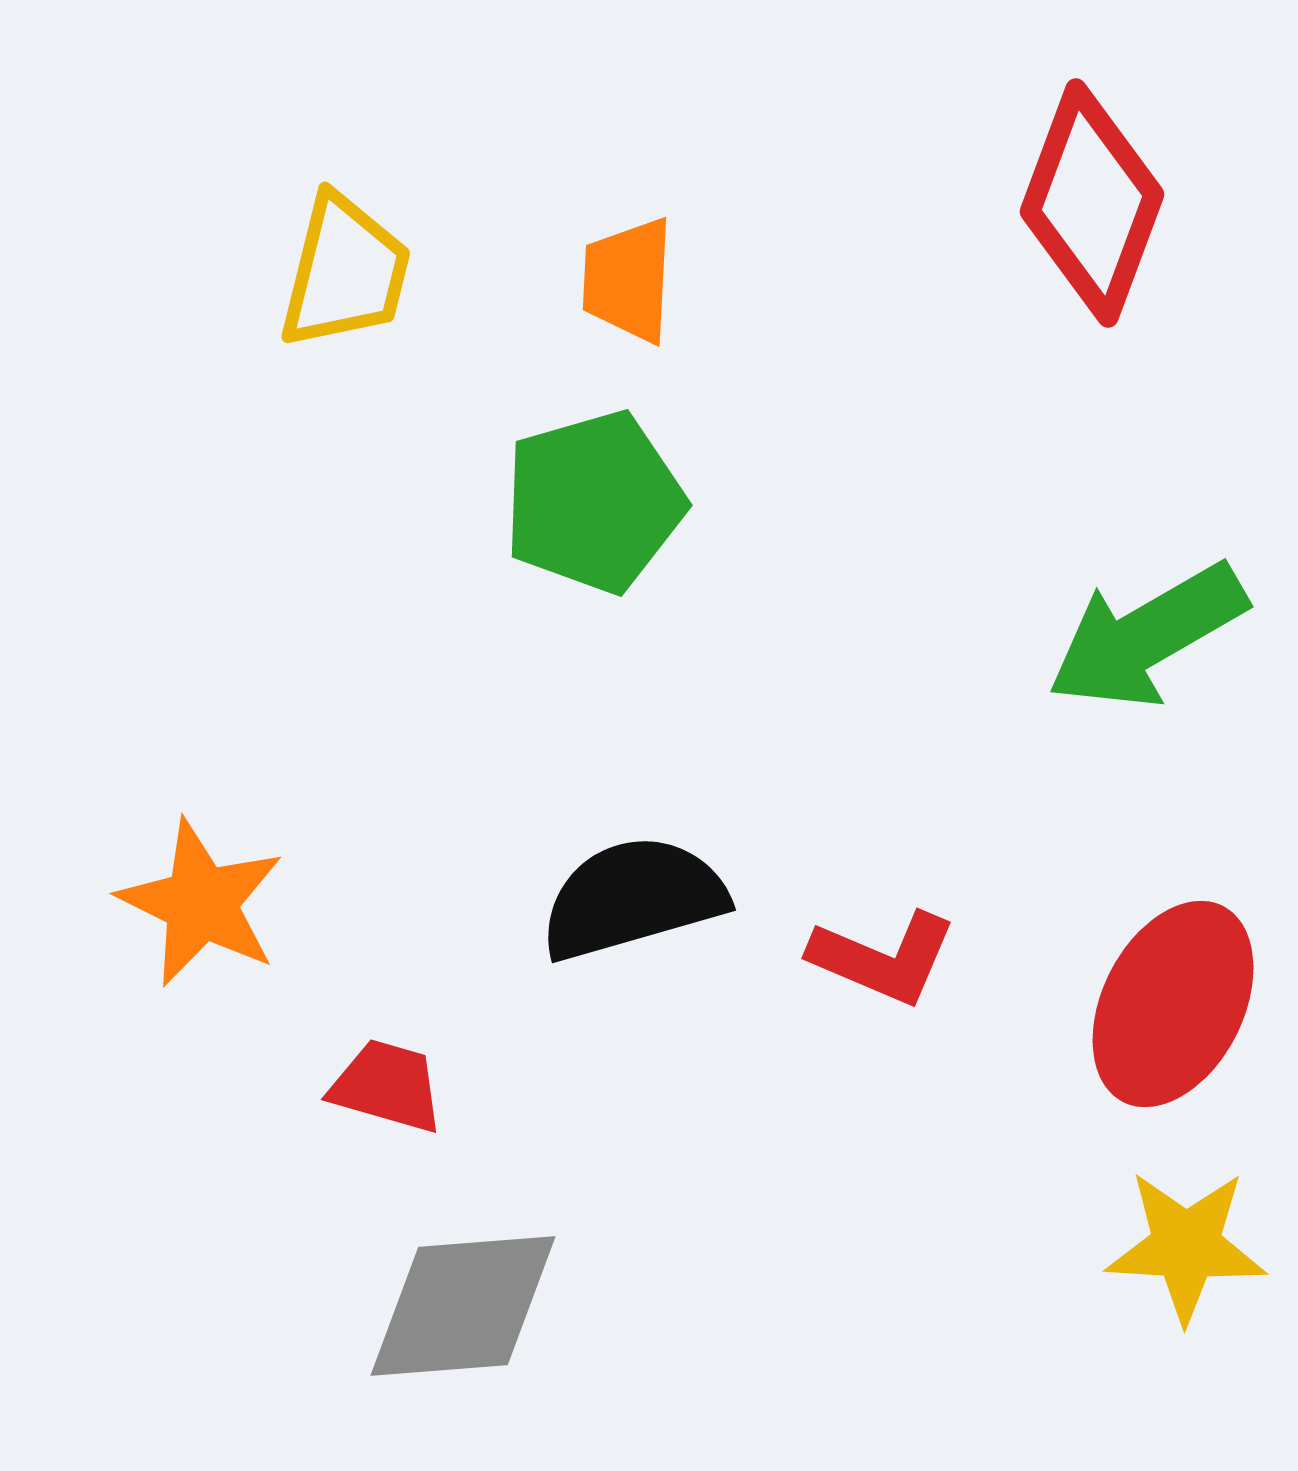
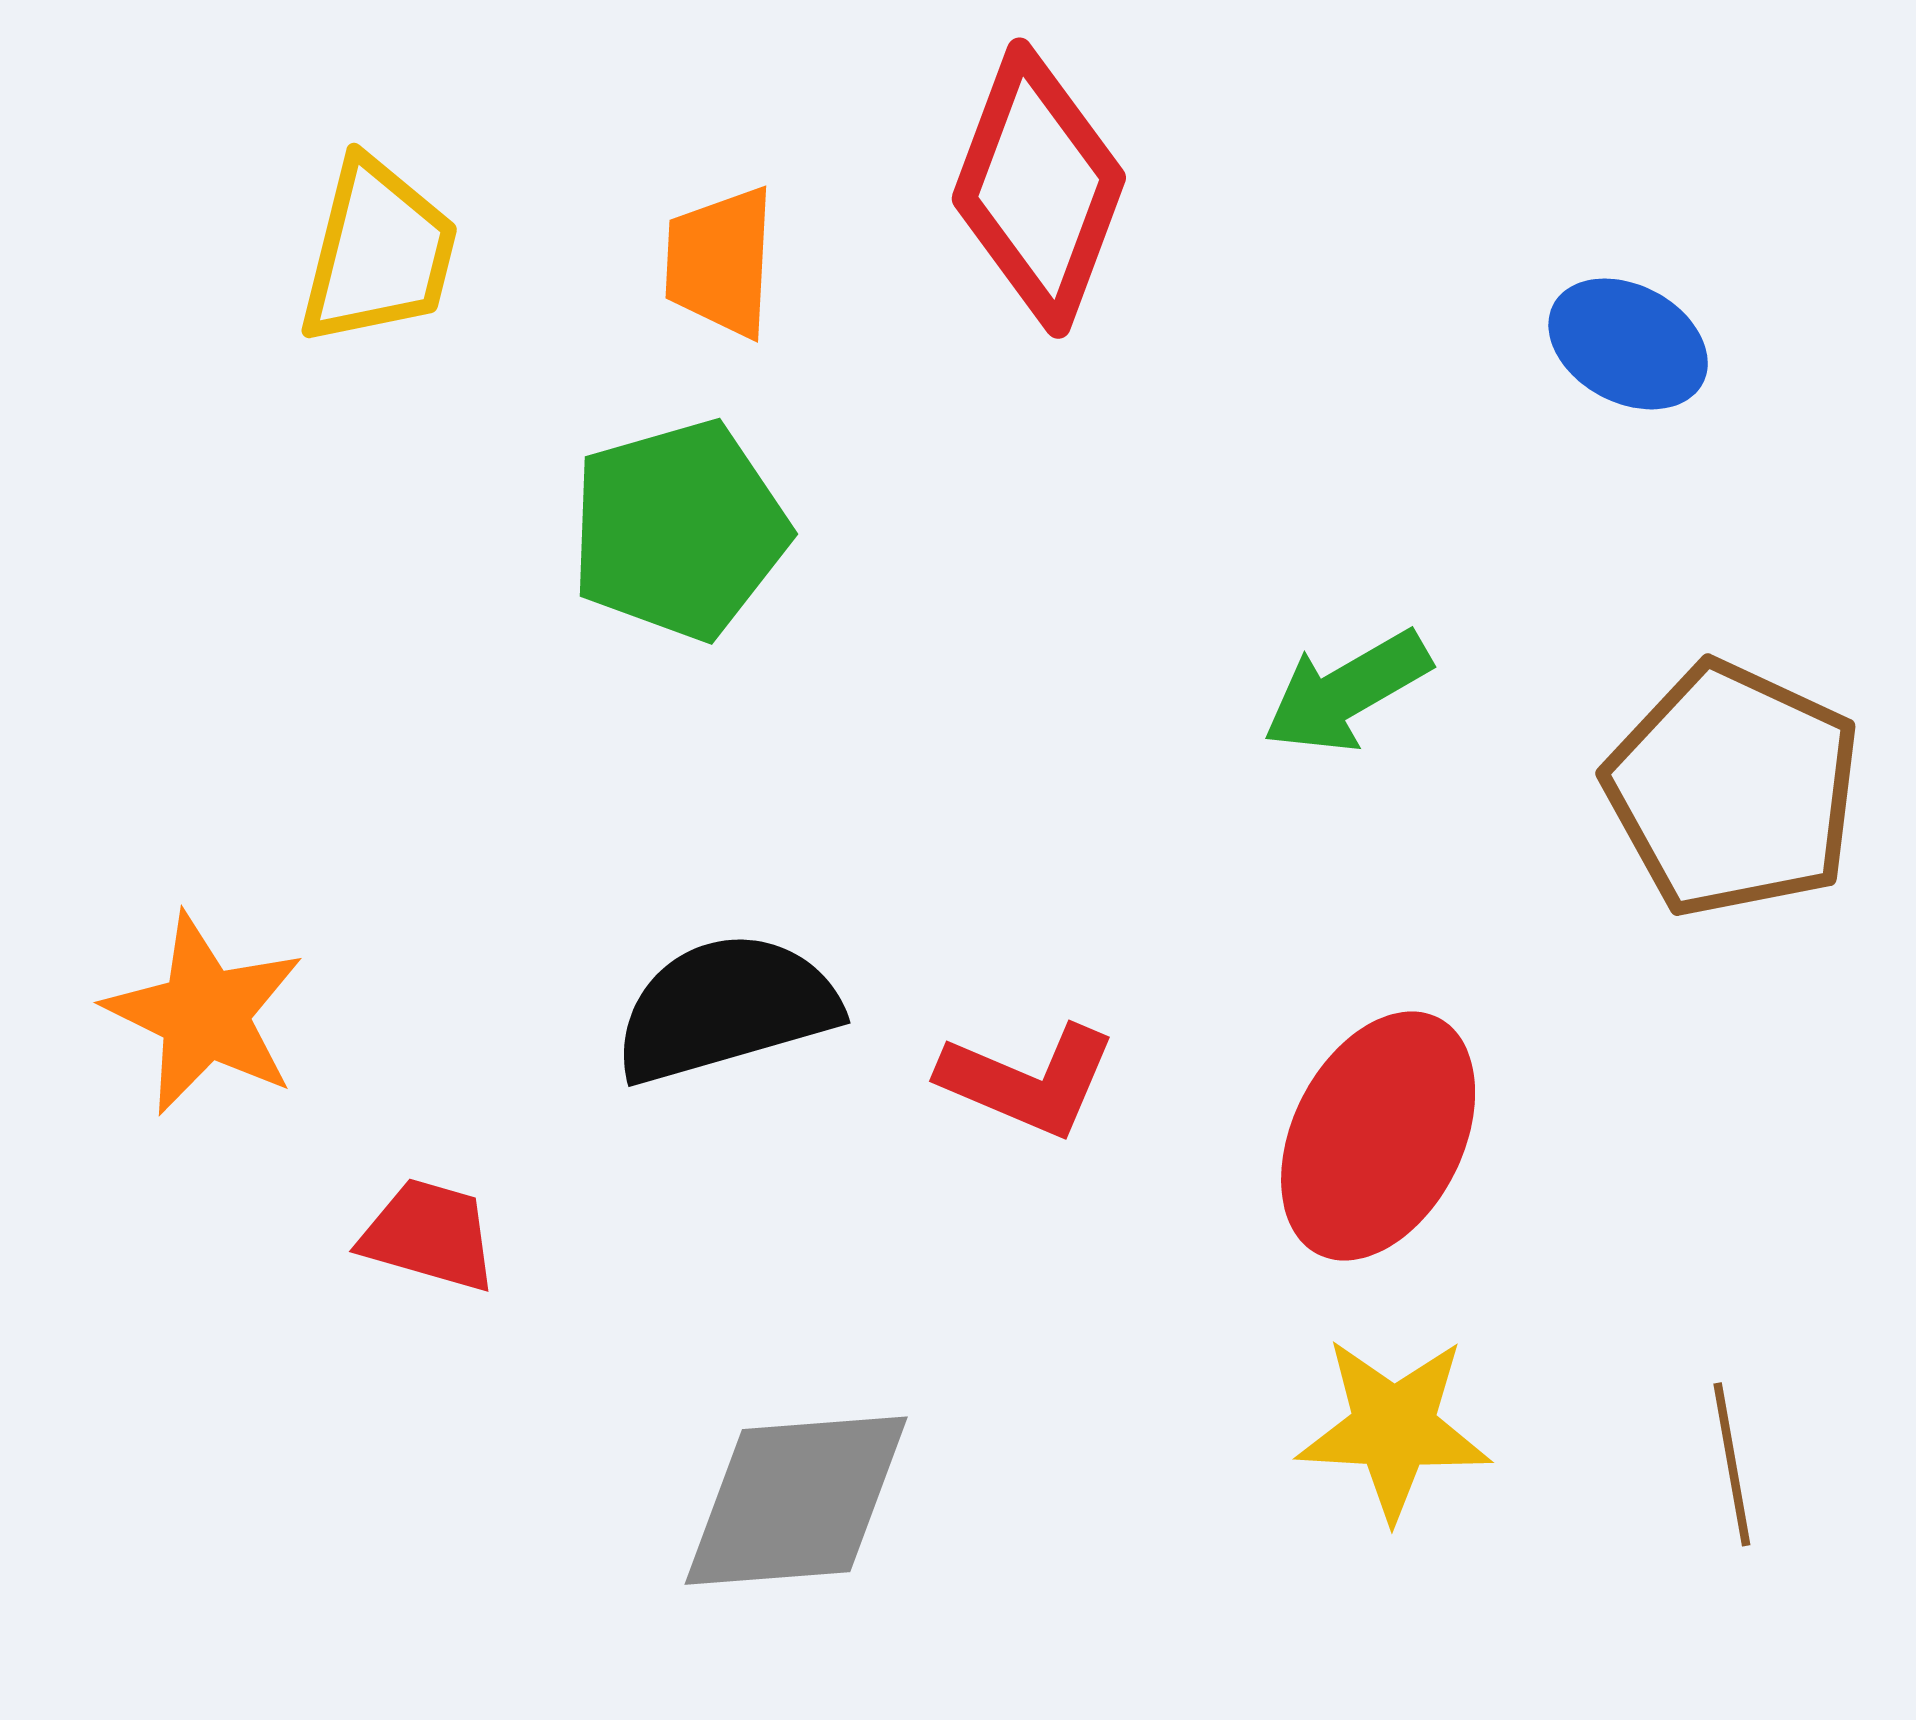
red diamond: (1092, 203) -> (1039, 188), moved
green arrow: (1147, 636) -> (1347, 692), size x0.7
gray diamond: (463, 1306) -> (796, 1501), moved

